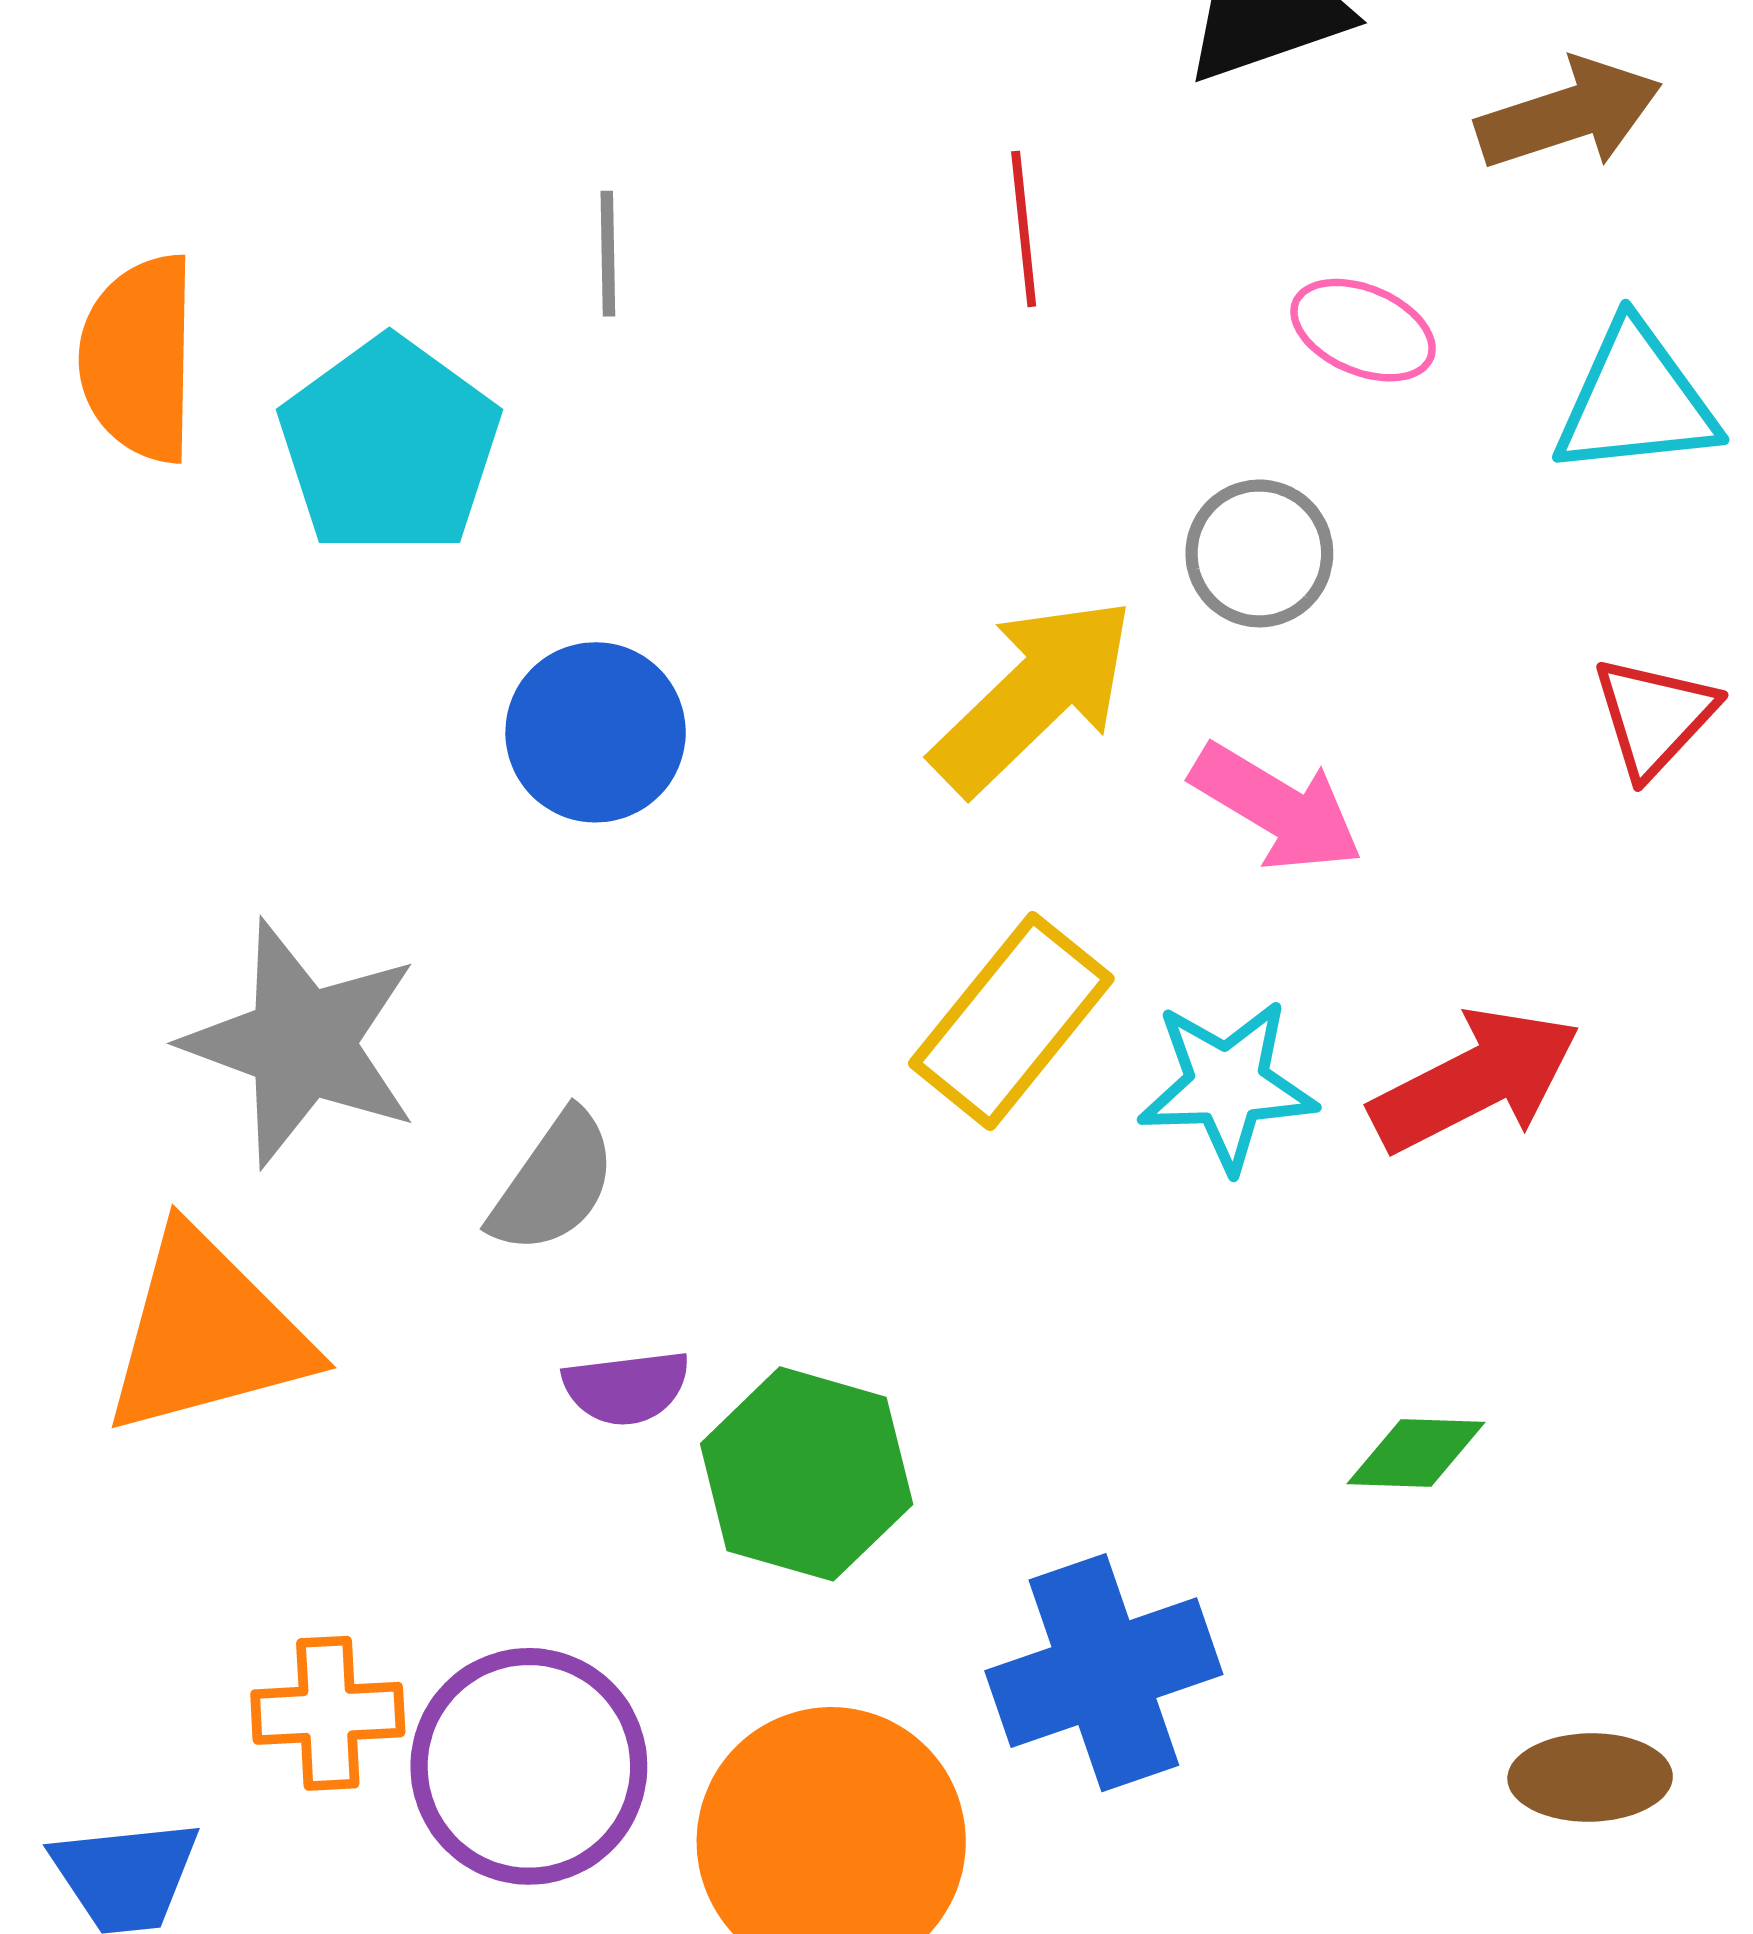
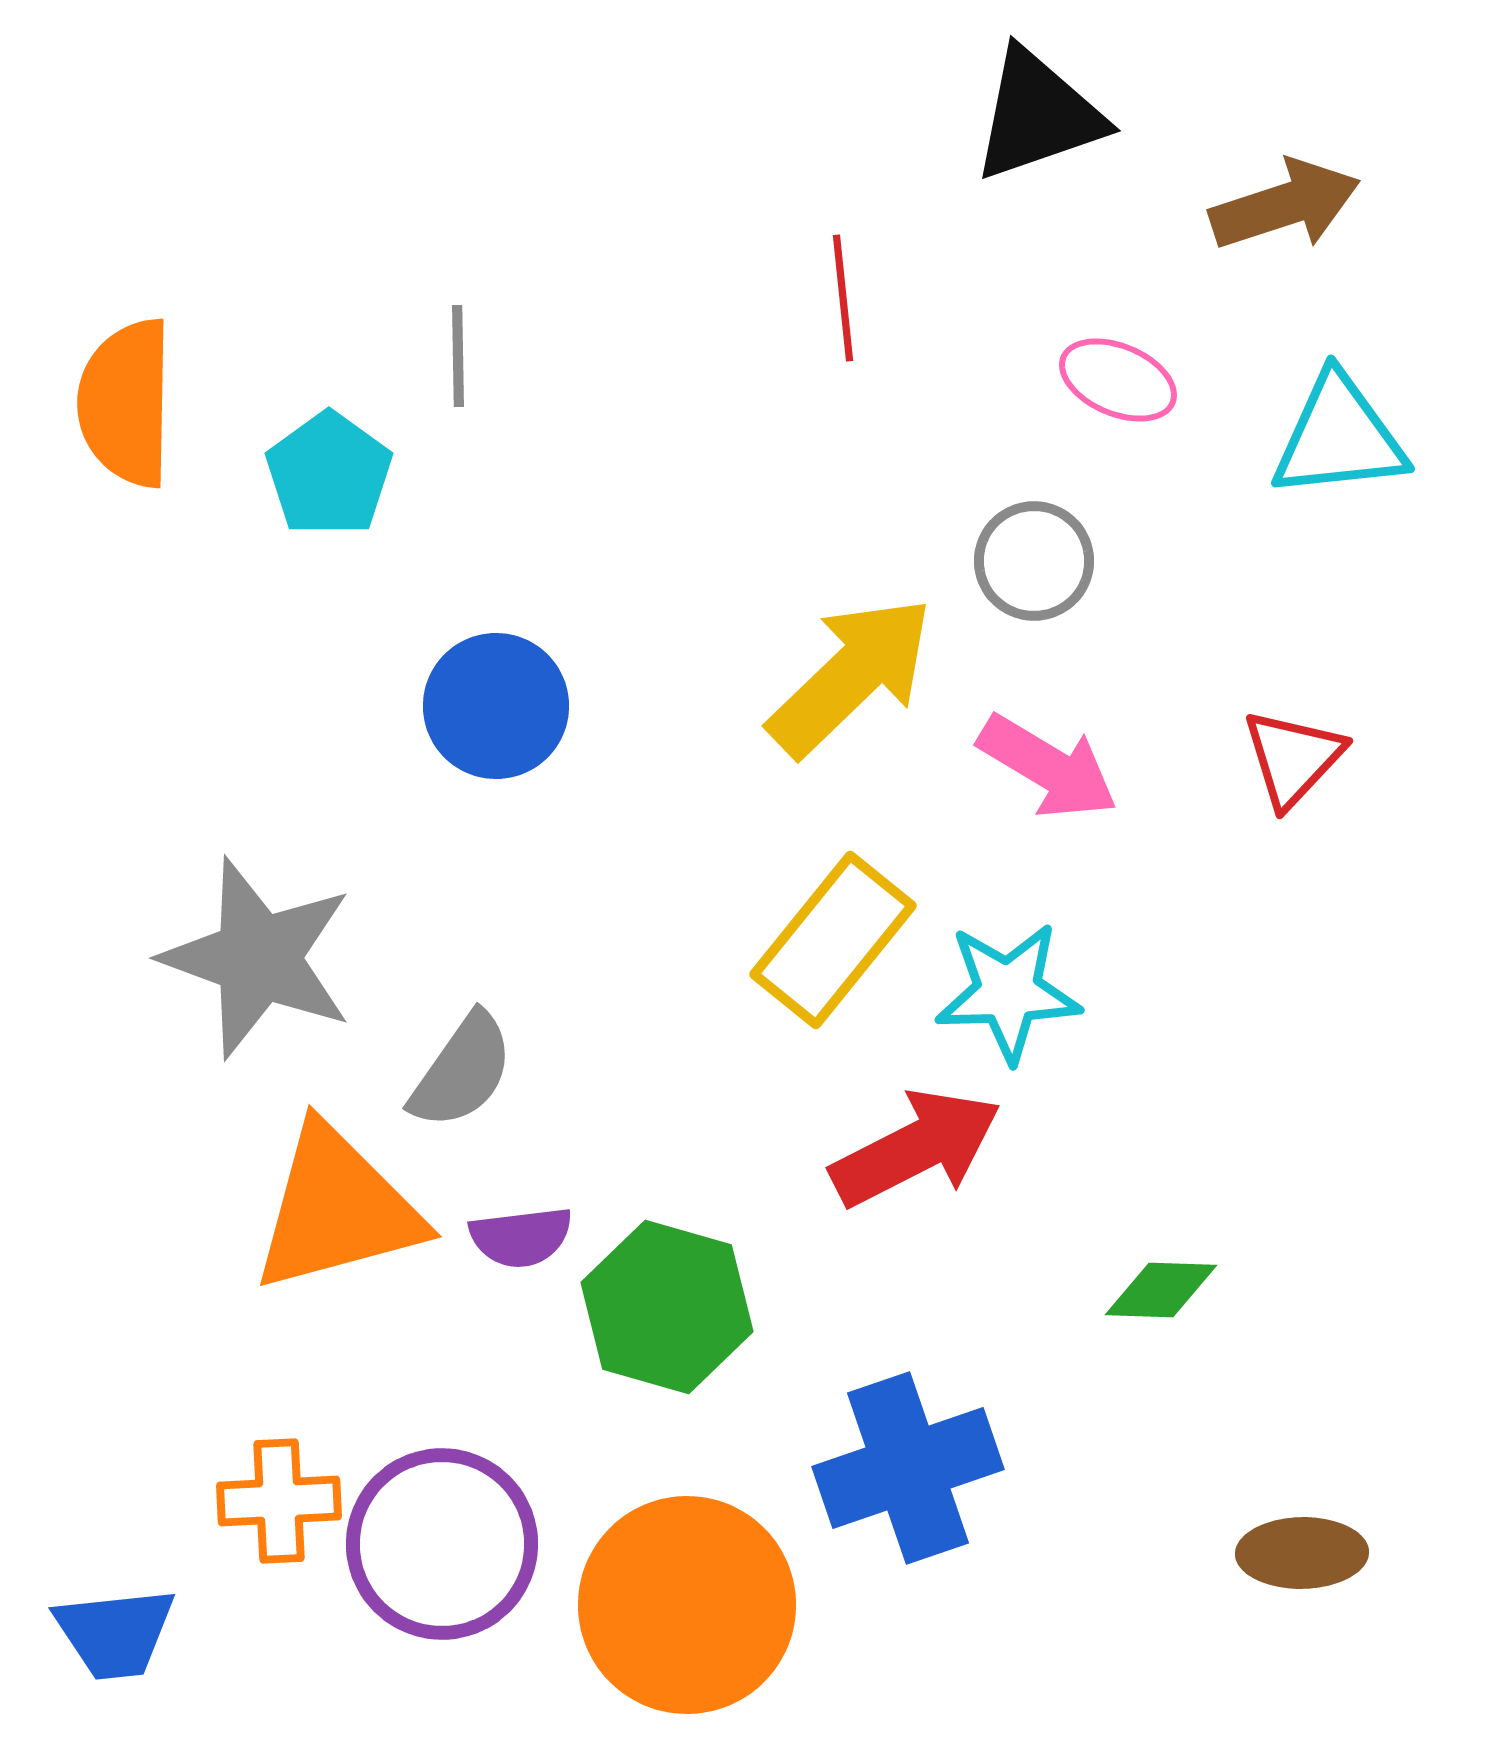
gray line: (608, 254) -> (458, 356), moved
cyan pentagon: (389, 446) -> (329, 474), size x0.7
red triangle: (1654, 716) -> (1293, 758), moved
red arrow: (1475, 1080) -> (916, 1148), moved
orange triangle: (207, 1333) -> (337, 1209), moved

